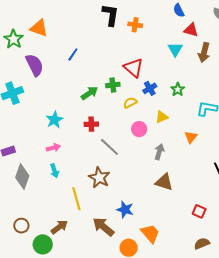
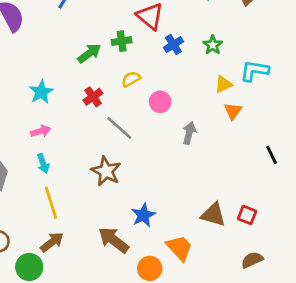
yellow semicircle: (130, 103) -> (131, 79), moved
yellow triangle: (162, 117) -> (223, 84), moved
red cross: (91, 124) -> (93, 97), turned -32
brown triangle: (164, 182) -> (213, 215), moved
yellow line: (76, 199) -> (51, 203), moved
blue star: (125, 210) -> (143, 215), turned 30

